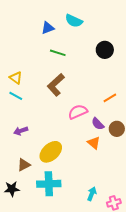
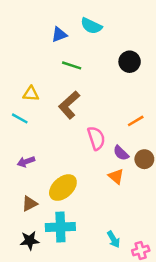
yellow triangle: (16, 78) -> (31, 94), moved, turned -32
pink semicircle: (78, 112) -> (96, 138), turned 96
black star: (12, 189) -> (30, 241), moved
cyan arrow: (92, 194) -> (114, 239), turned 128

